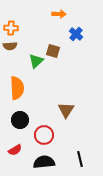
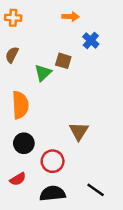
orange cross: (11, 28) -> (13, 18), moved
brown semicircle: (10, 46) -> (12, 55), turned 120
black line: (80, 159) -> (96, 190), turned -42

